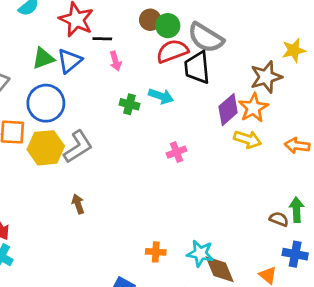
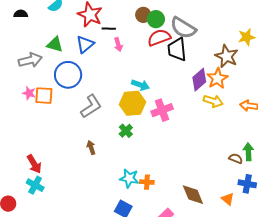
green triangle: (43, 58) -> (55, 44), moved, turned 36
brown star: (266, 77) -> (227, 56), turned -30
cyan arrow: (161, 96) -> (140, 85), moved
green cross: (129, 104) -> (126, 131), moved, turned 32
yellow hexagon: (46, 148) -> (133, 103), moved
pink cross: (177, 152) -> (162, 110), size x1.5
cyan star: (200, 253) -> (129, 178), moved

